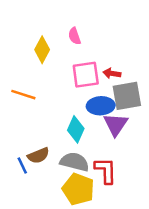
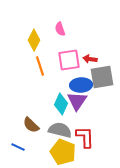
orange line: (23, 95) -> (40, 66), moved, turned 54
purple triangle: (116, 124) -> (77, 101), moved
brown semicircle: (38, 156) -> (31, 125), turned 66
blue line: (22, 166) -> (18, 147), moved, turned -40

